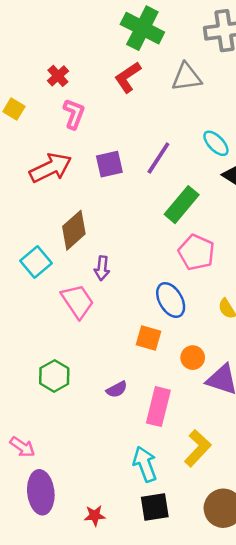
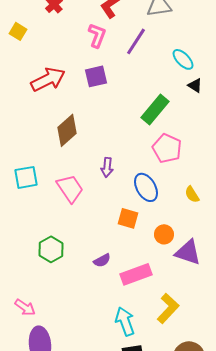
pink L-shape: (74, 114) -> (97, 35), moved
purple line: (158, 158) -> (136, 41), moved
cyan square: (36, 262) -> (26, 177), moved, turned 30
purple arrow: (102, 268) -> (107, 167), moved
pink rectangle: (158, 407) -> (136, 274), turned 56

